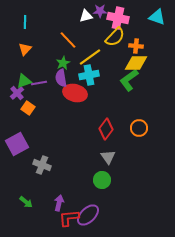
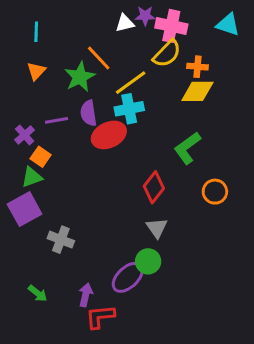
green star: (63, 63) -> (80, 77), moved, size x1.5
green L-shape: (129, 80) -> (187, 148), moved
green triangle: (24, 81) -> (32, 177), moved
red ellipse: (75, 93) -> (109, 135), turned -40
orange circle: (139, 128) -> (215, 192), moved
purple ellipse: (88, 215) -> (128, 277), moved

